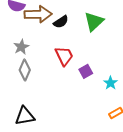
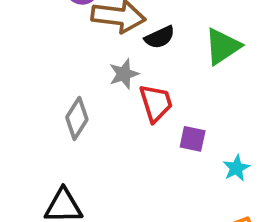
gray star: (21, 47) -> (124, 74), moved
purple square: (86, 71) -> (193, 139), turned 32

